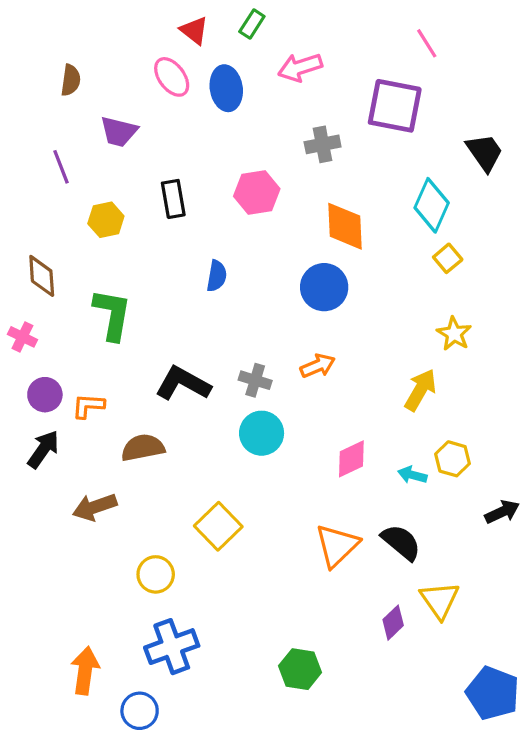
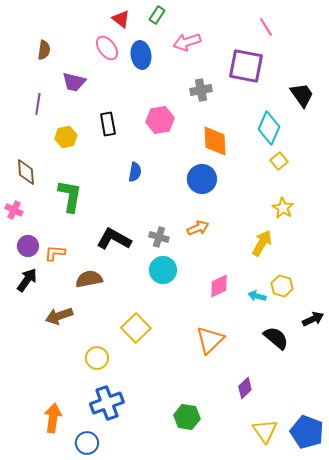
purple line: (61, 167) -> (38, 104), turned 30
black semicircle: (401, 542) -> (276, 338), moved
yellow triangle: (440, 600) -> (265, 431), moved

